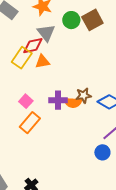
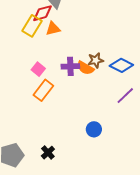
orange semicircle: (73, 103) -> (85, 68), turned 30
blue circle: (102, 152) -> (94, 129), moved

